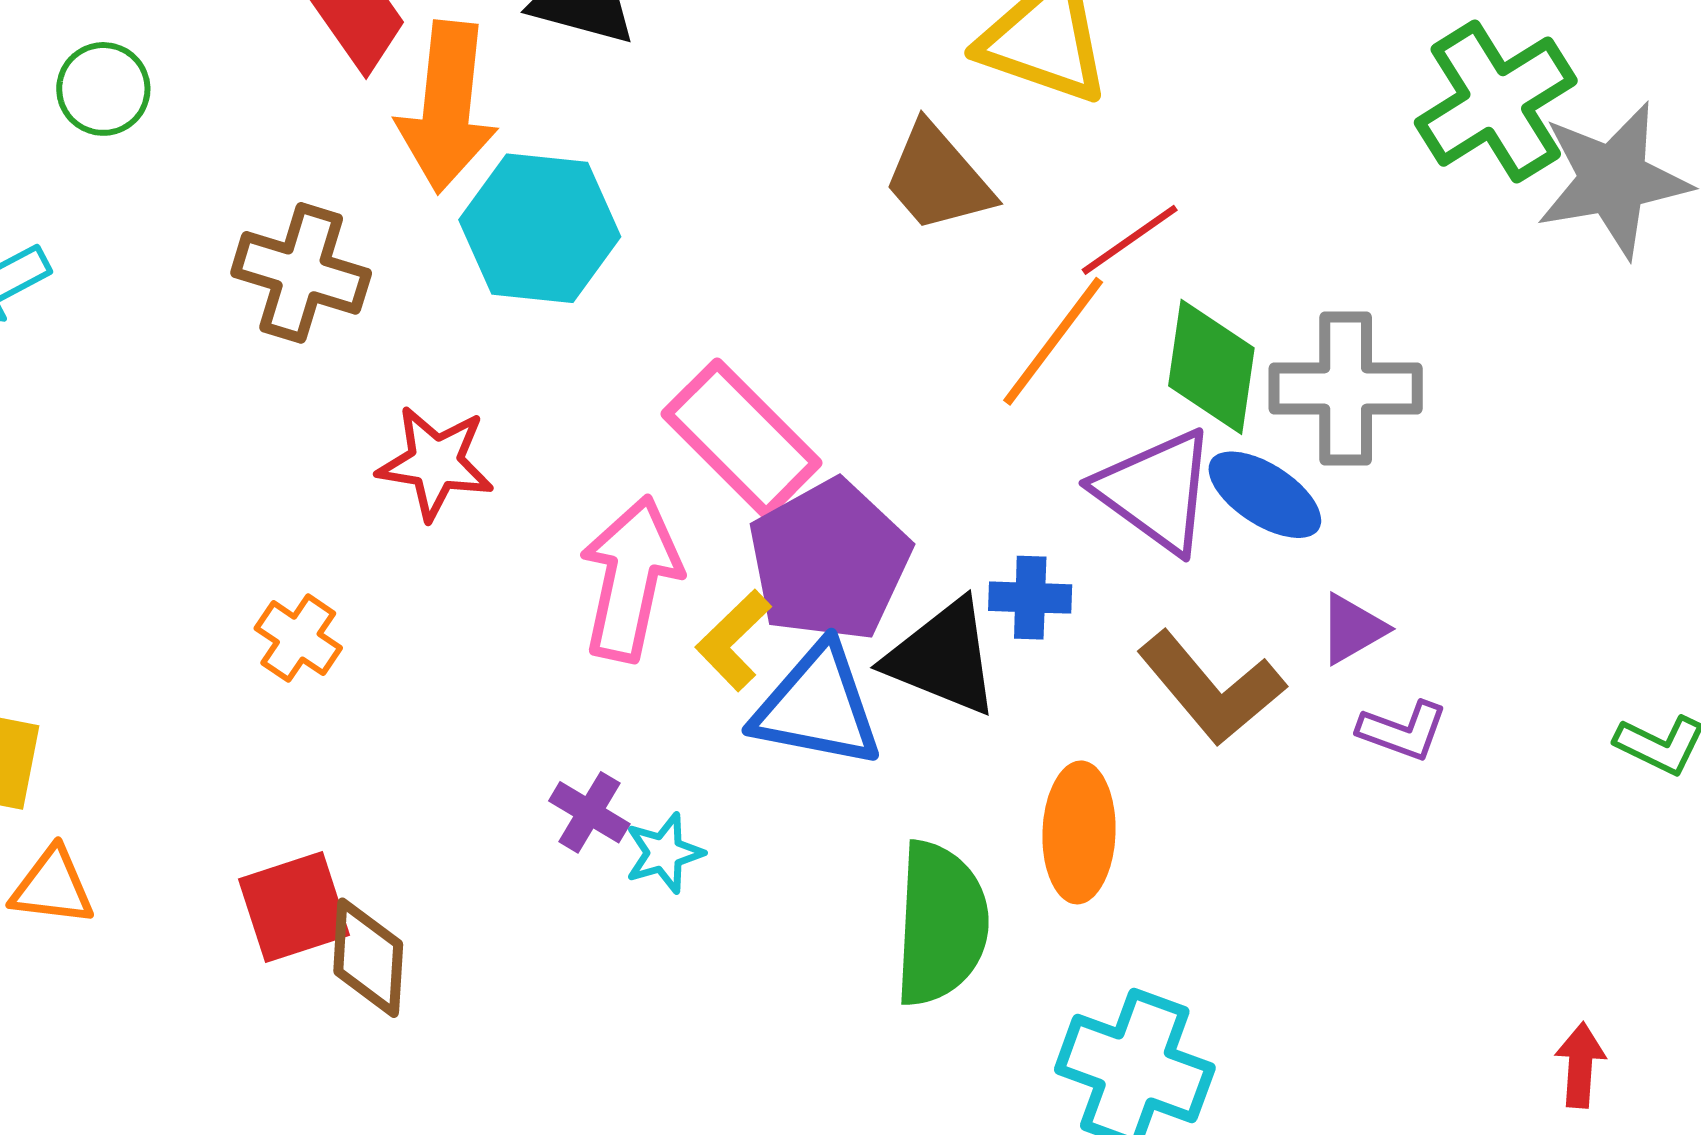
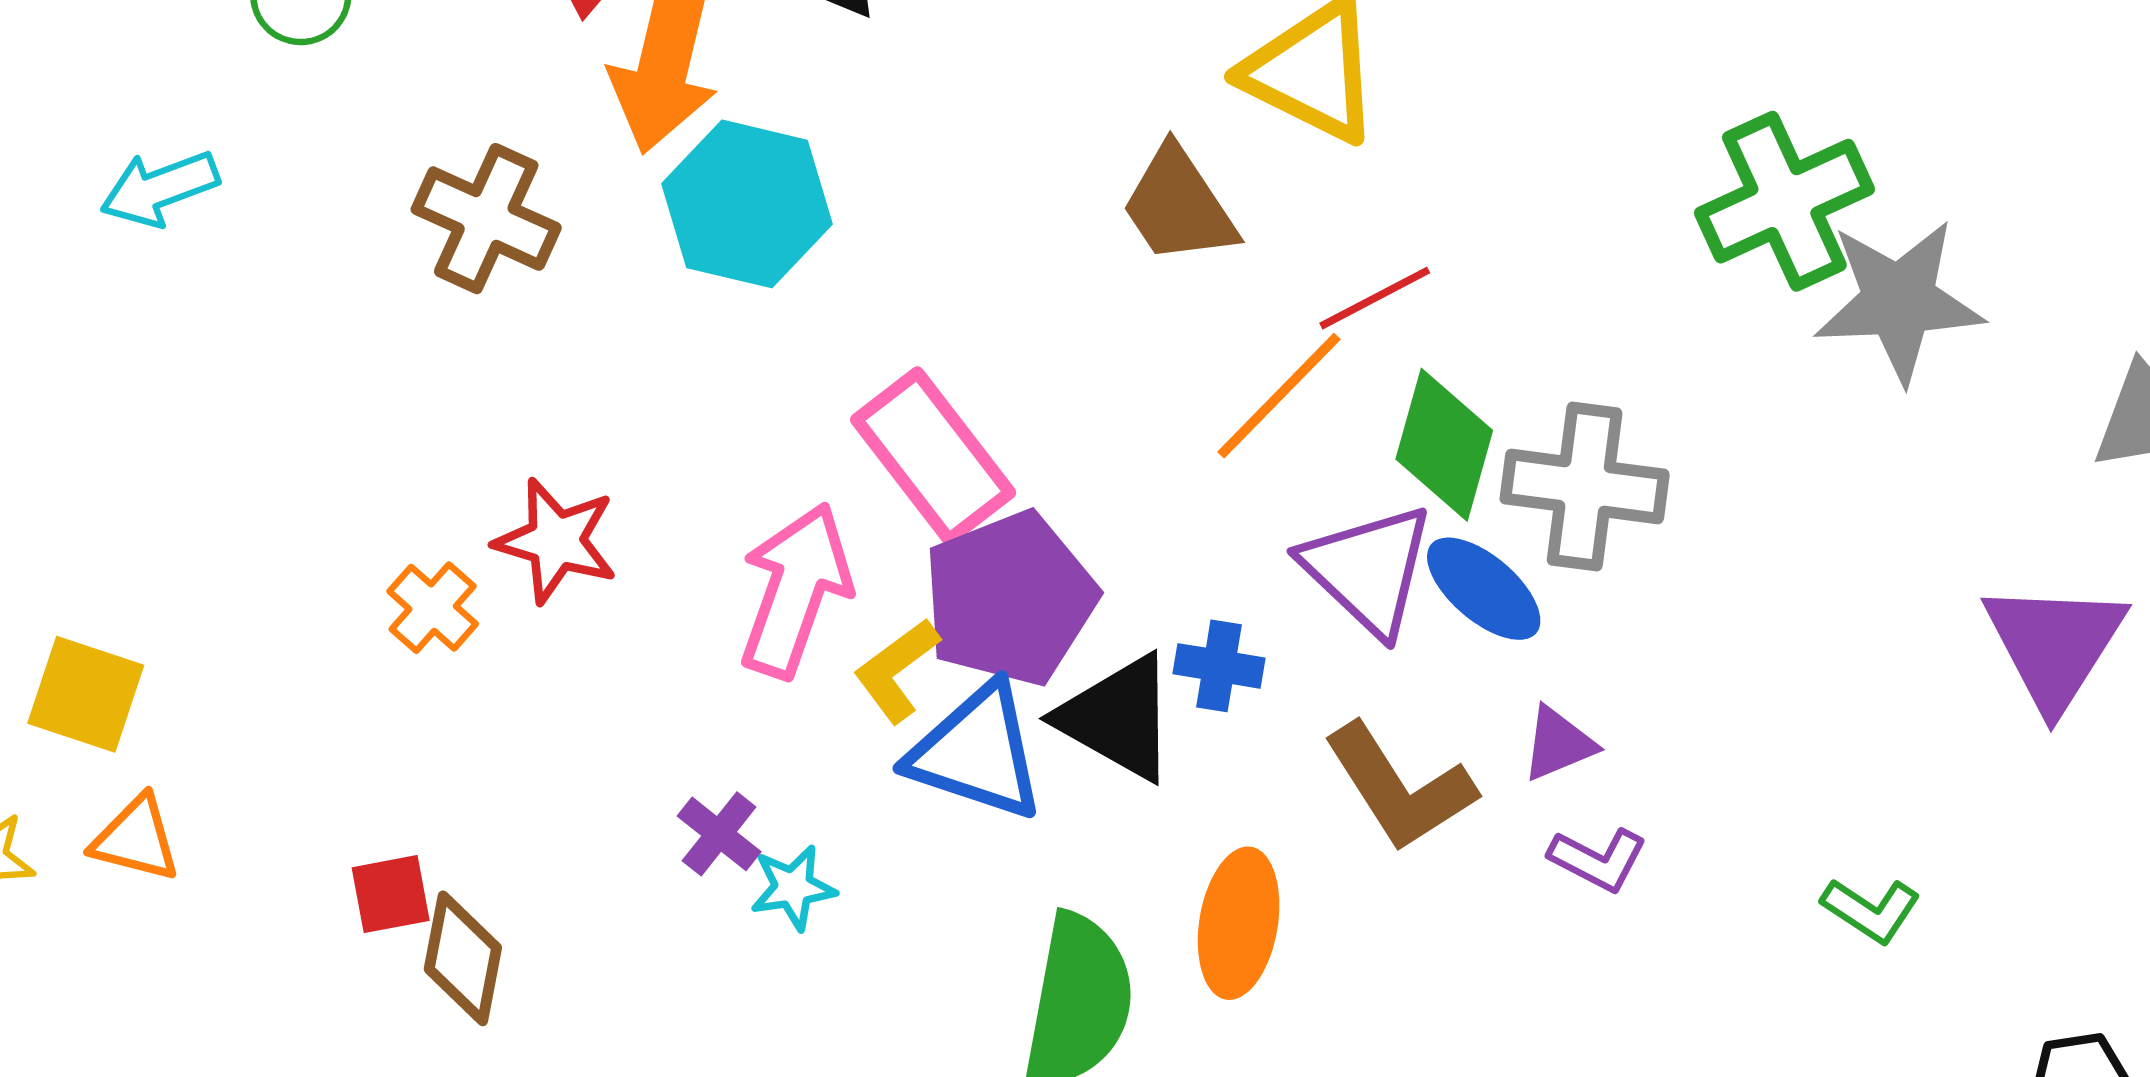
red star: (436, 463) -> (556, 541), moved
red square: (294, 907) -> (391, 894), size x0.7

